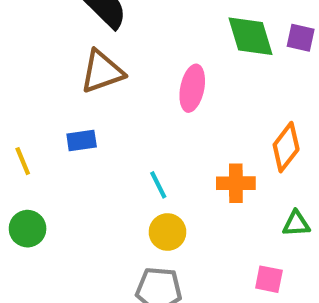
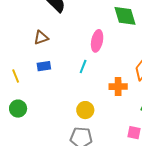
brown triangle: (102, 72) -> (41, 38), moved, size x0.7
cyan line: (158, 185) -> (83, 67), moved, turned 48

